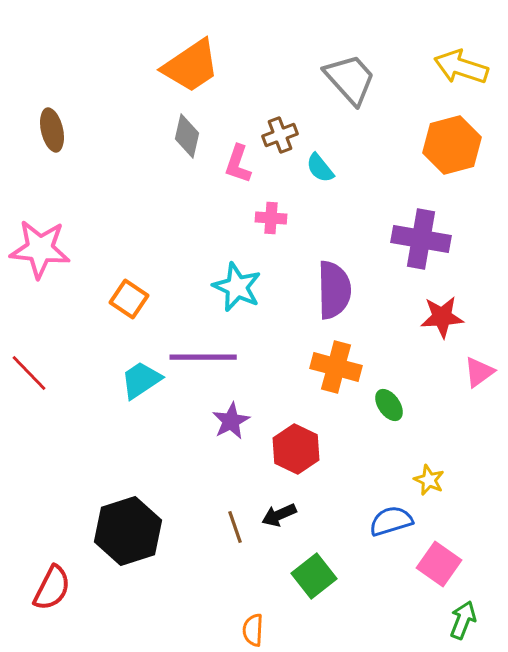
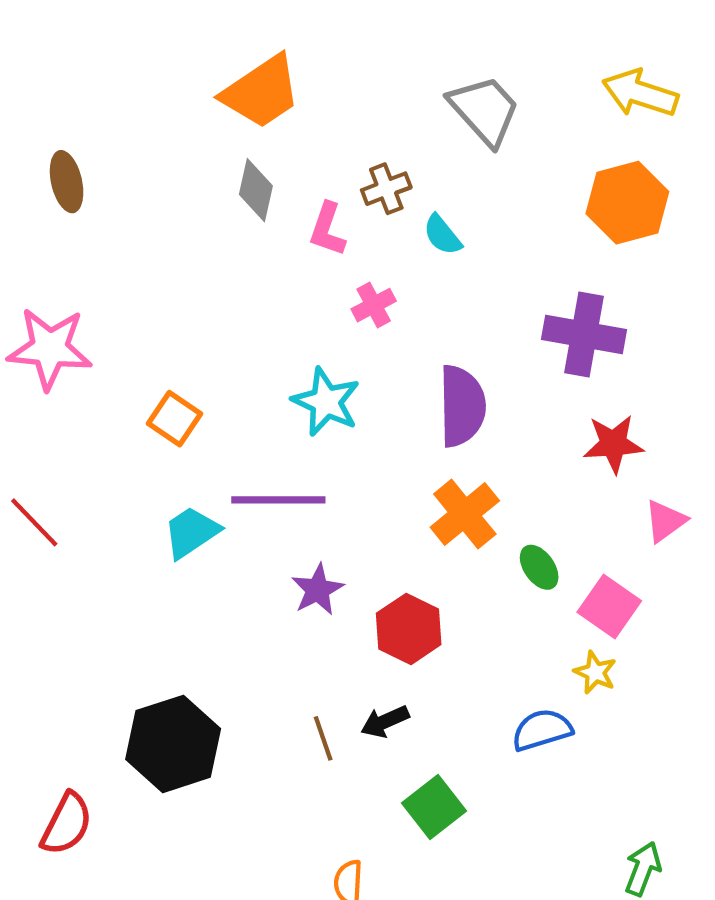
pink cross: (271, 218) -> (374, 305), turned -32
orange cross: (336, 367) -> (465, 514), turned 36
pink square: (439, 564) -> (609, 607), moved

